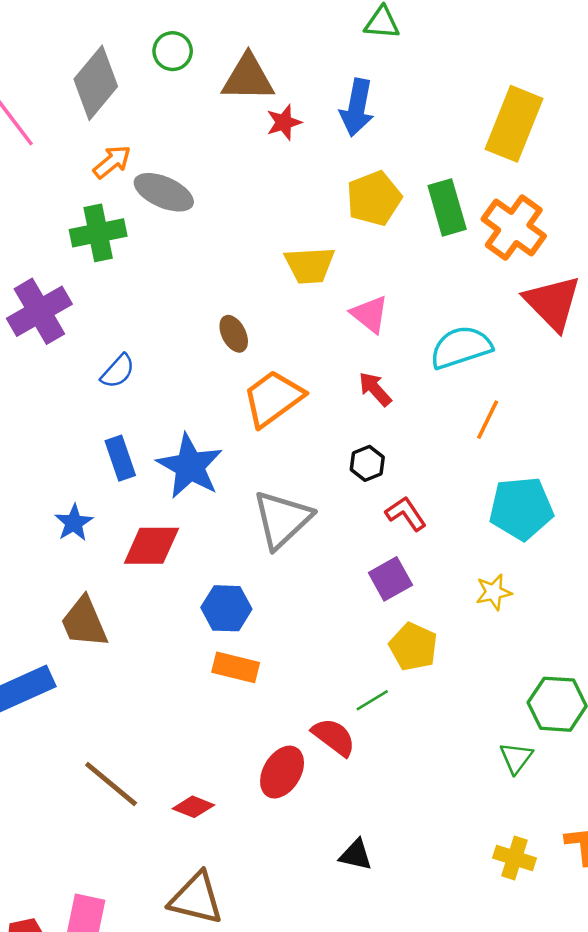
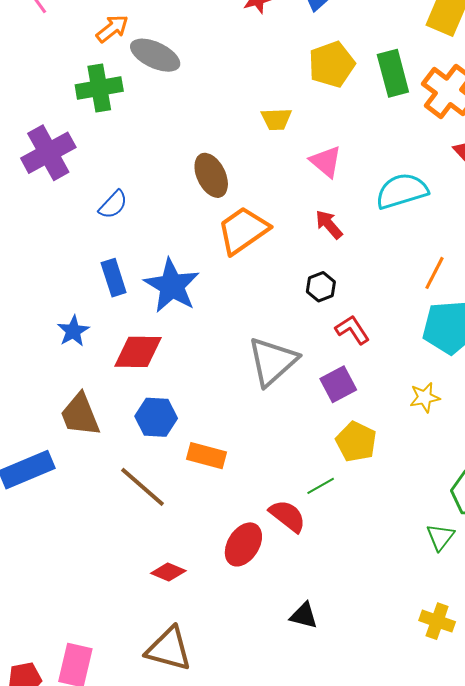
yellow trapezoid: (310, 265) -> (276, 119), size x0.7
brown ellipse: (234, 334) -> (211, 175), size x1.4
orange line: (488, 420) -> (435, 273), moved
gray triangle: (282, 519) -> (272, 361), moved
blue hexagon: (226, 608) -> (156, 417), moved
brown line: (111, 784) -> (142, 487), moved

